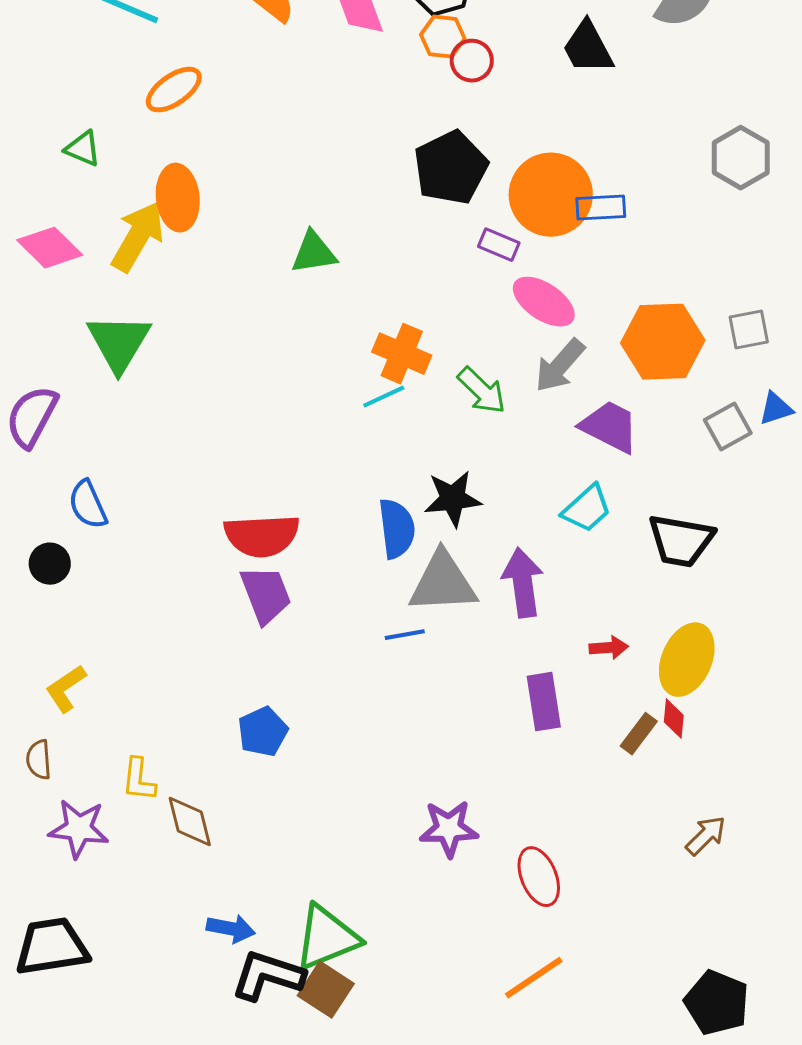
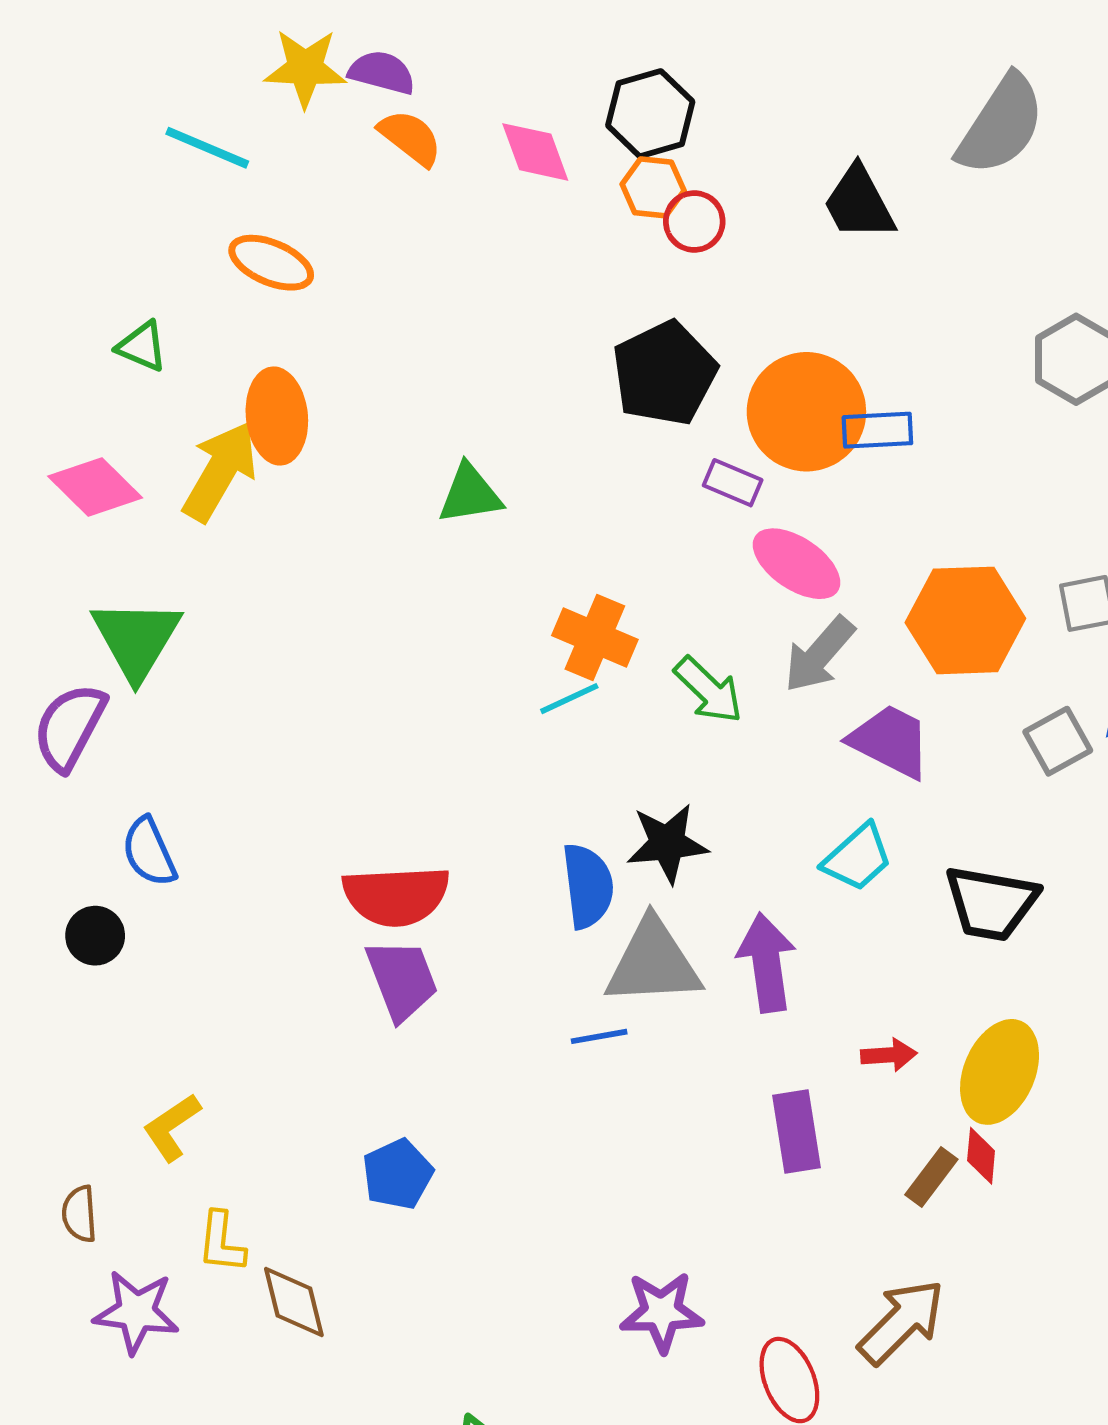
orange ellipse: (174, 90) -> (271, 263), turned 58
green triangle: (119, 343) -> (136, 639), moved
yellow L-shape: (66, 689) -> (172, 1127), moved
brown arrow: (706, 836) -> (902, 1322), moved, size x1.5

